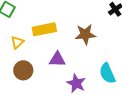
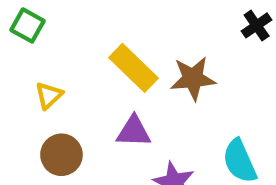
yellow rectangle: (44, 29) -> (134, 68), moved, turned 55

